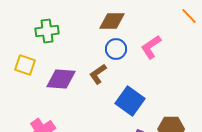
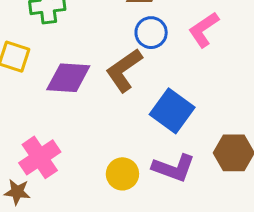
brown L-shape: (98, 74) -> (124, 70), size x1.4

